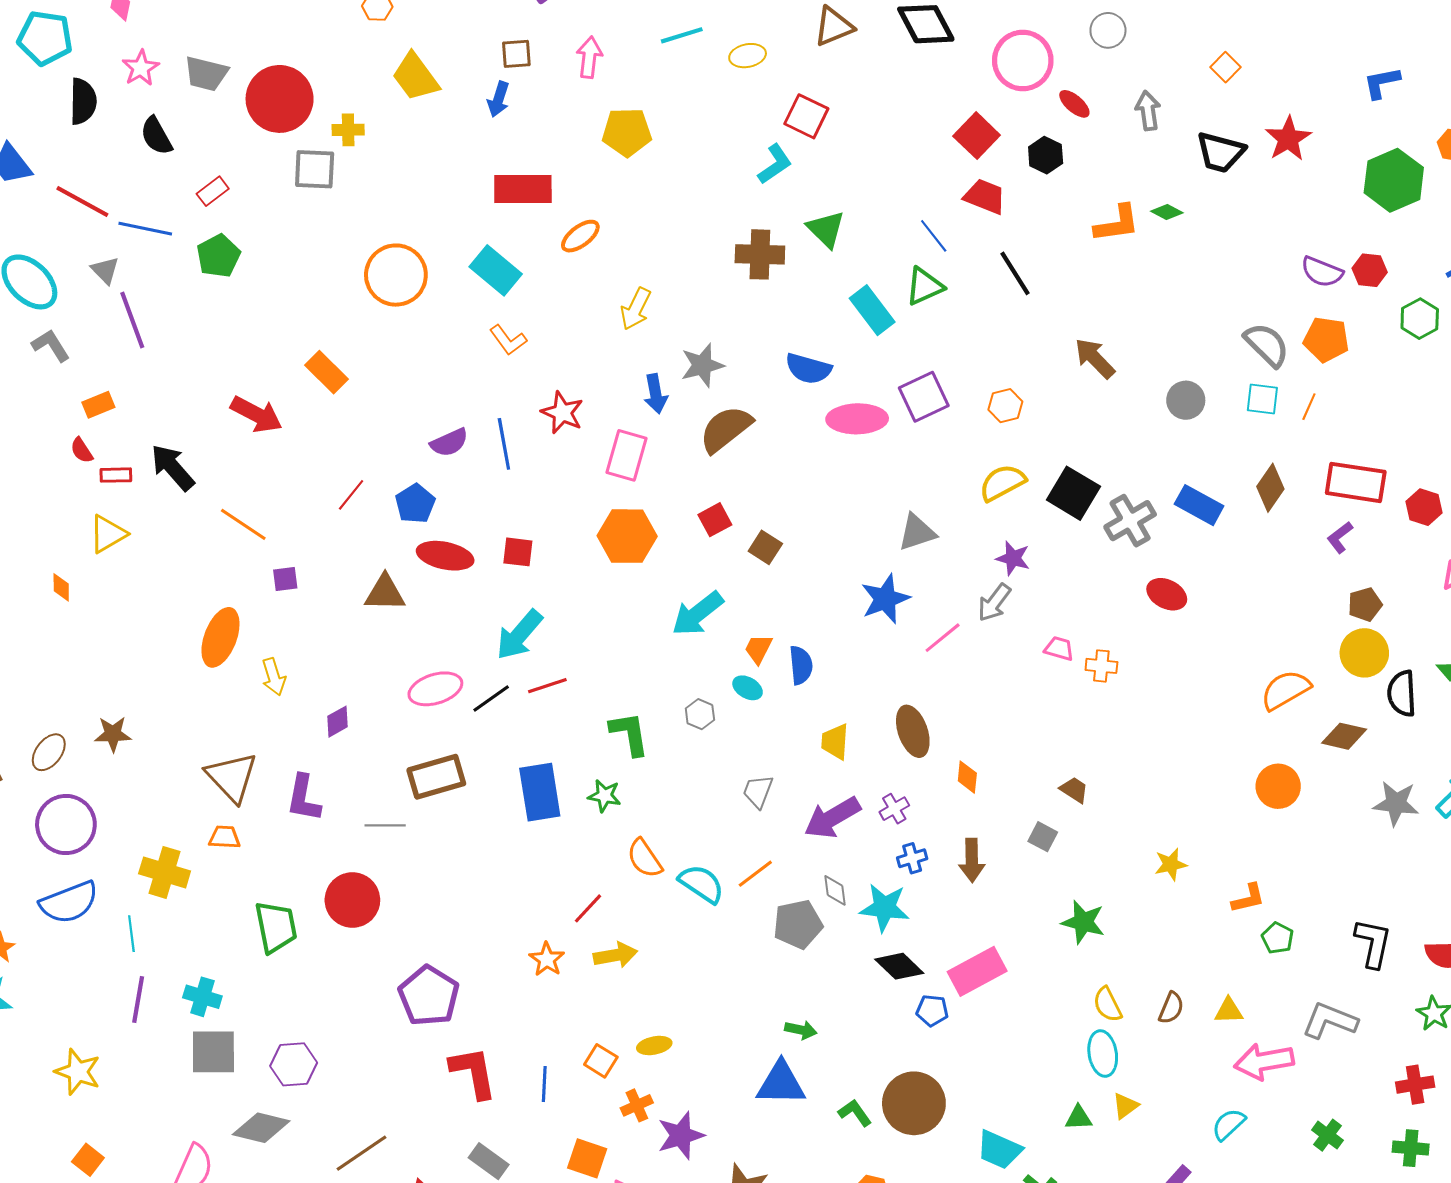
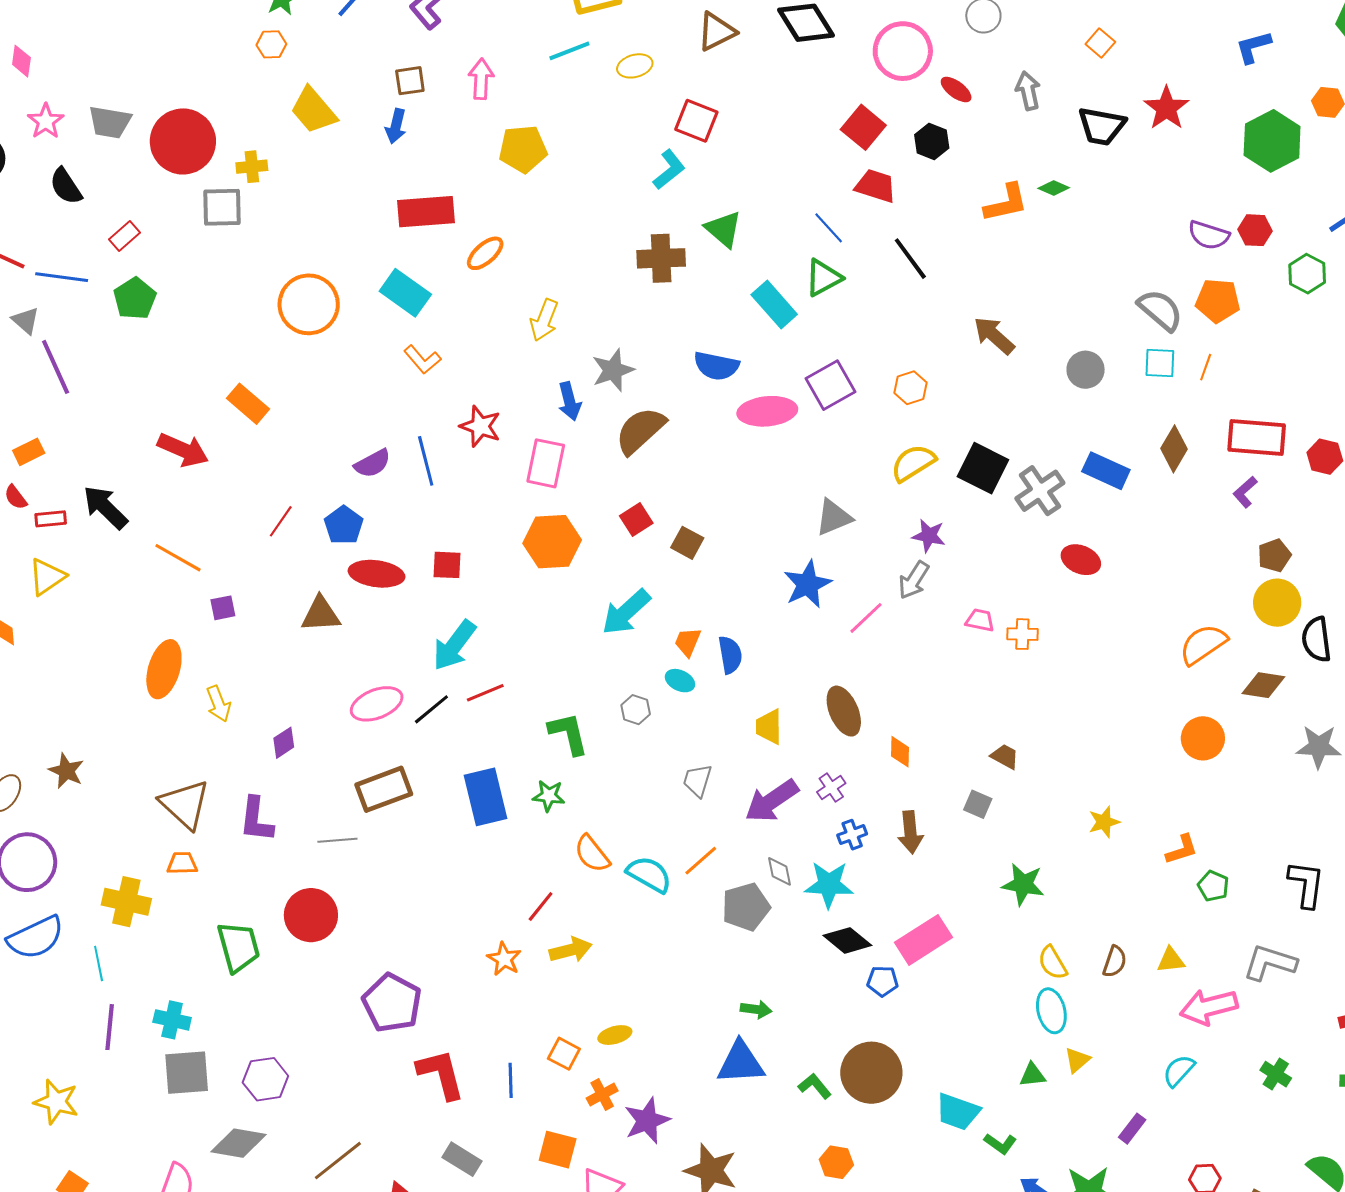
brown star: (113, 734) -> (66, 771), turned 30

